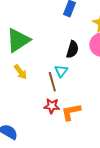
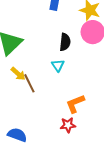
brown line: (52, 82) -> (29, 83), moved
red star: (52, 106) -> (68, 125), moved

